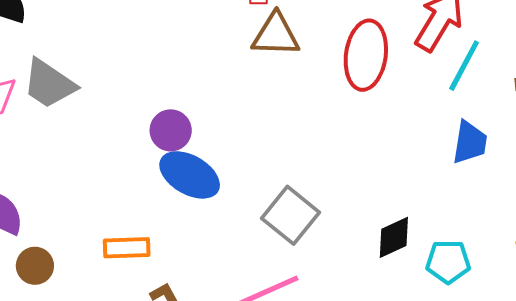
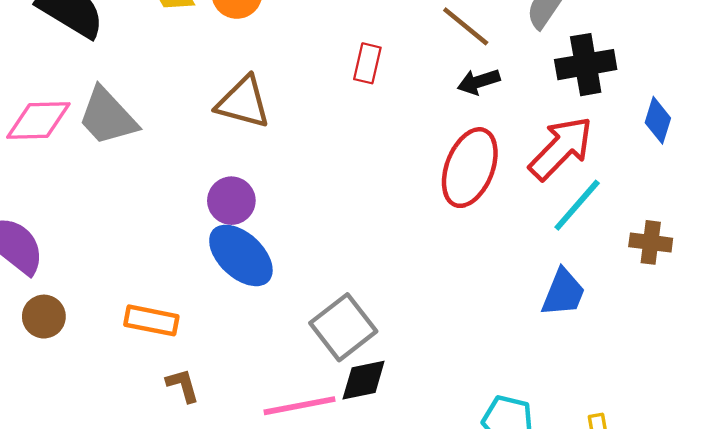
brown triangle: (276, 35) -> (243, 102), moved
black diamond: (394, 237) -> (364, 380), moved

